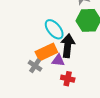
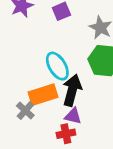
purple triangle: (58, 60) -> (73, 116), moved
red cross: (68, 79) -> (66, 134), turned -32

